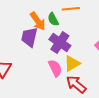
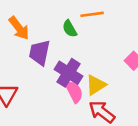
orange arrow: (38, 21) -> (19, 28), moved
purple cross: (60, 43) -> (68, 73), moved

